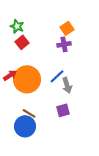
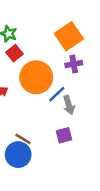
orange square: (67, 28) -> (69, 36), size x1.6
purple cross: (64, 44) -> (74, 64), moved
orange circle: (27, 79) -> (36, 77), moved

